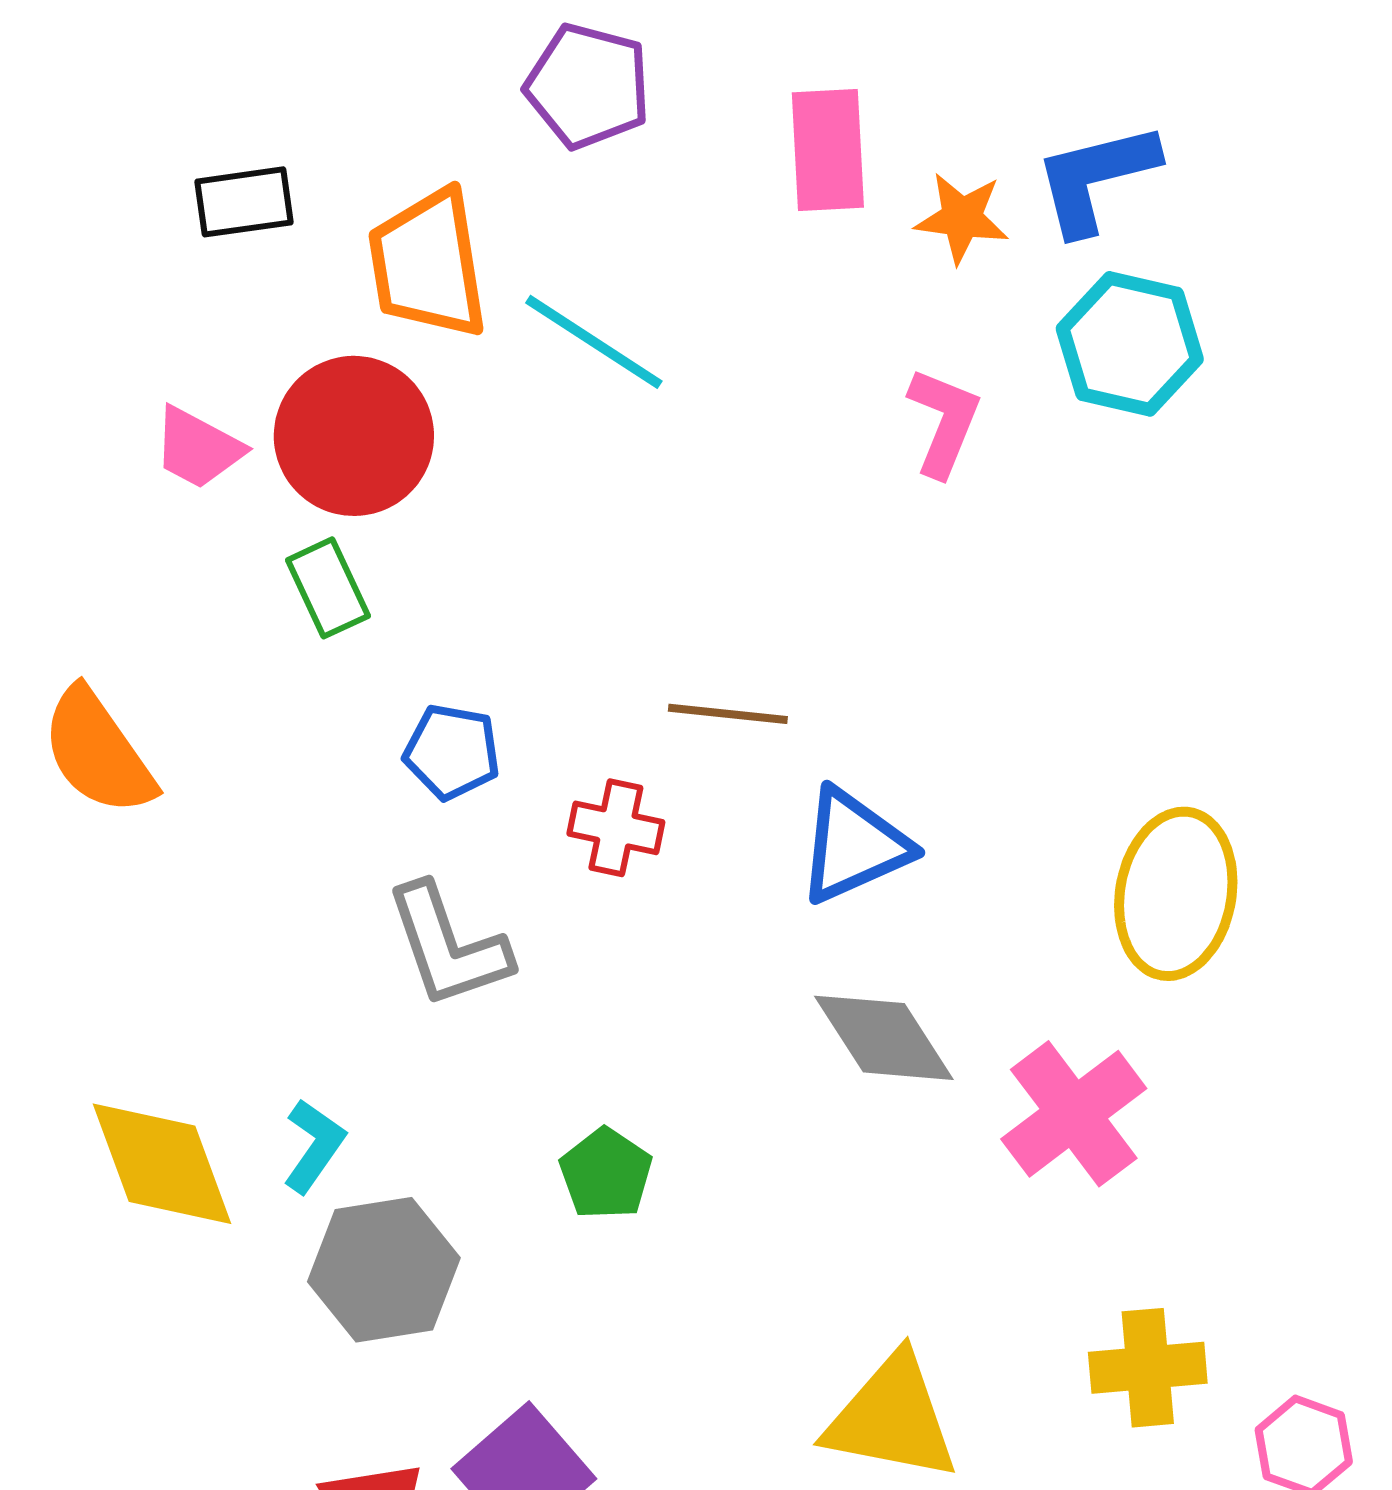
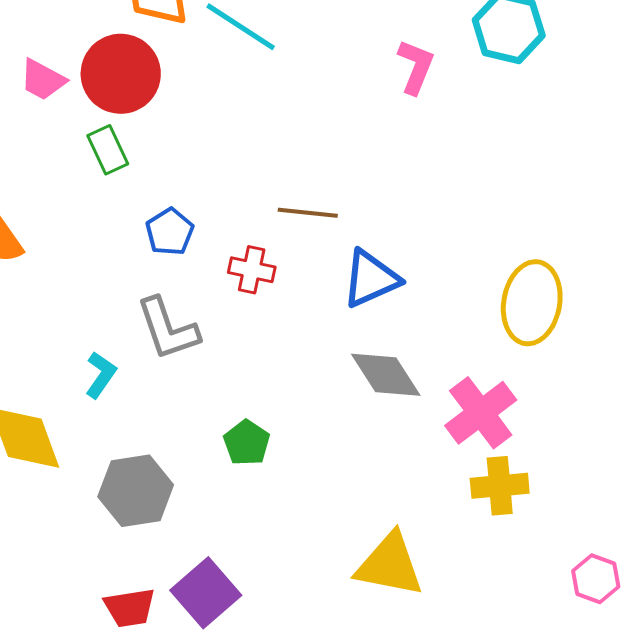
blue pentagon: (452, 752) -> (170, 232), turned 30
cyan L-shape: (314, 1146) -> (101, 375), moved
yellow cross: (1148, 1368) -> (500, 486), moved

